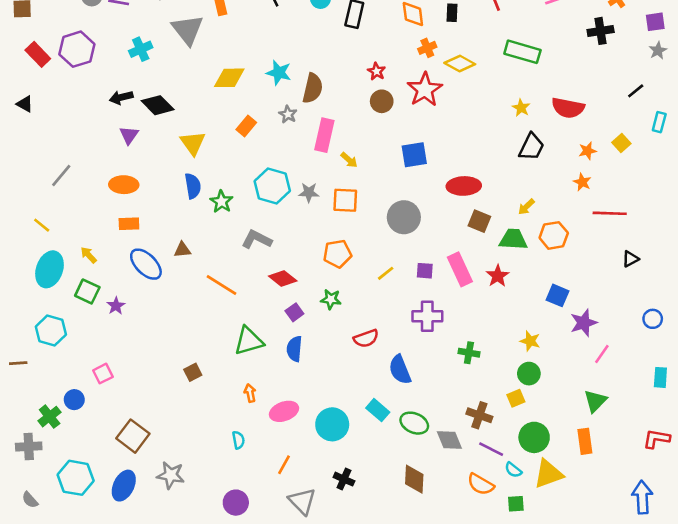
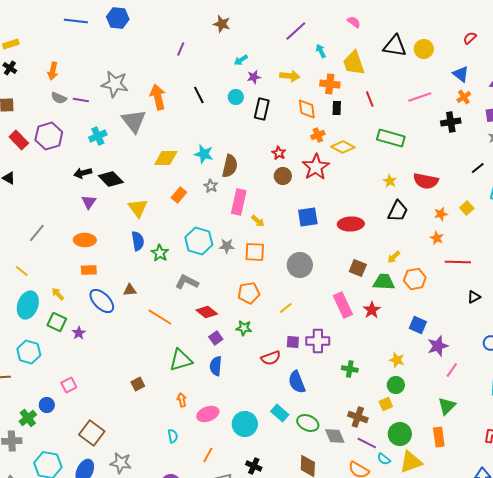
red ellipse: (464, 186) -> (351, 224), moved
purple square: (425, 271) -> (293, 342), moved

